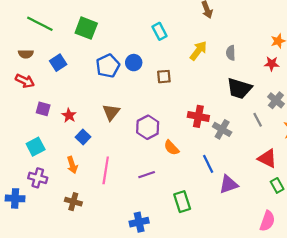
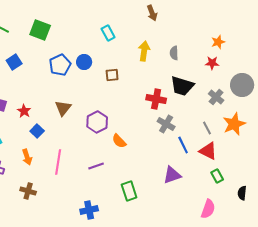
yellow arrow: (198, 51) -> (144, 51), turned -30
red cross: (198, 116) -> (156, 99), moved
gray line: (258, 120) -> (207, 128), moved
blue line: (208, 164) -> (183, 145), moved

